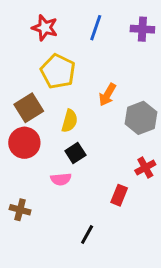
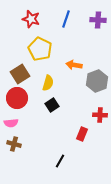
orange arrow: (107, 95) -> (74, 65), turned 70
red cross: (145, 168) -> (100, 115), turned 32
pink semicircle: (61, 179) -> (11, 123), moved

